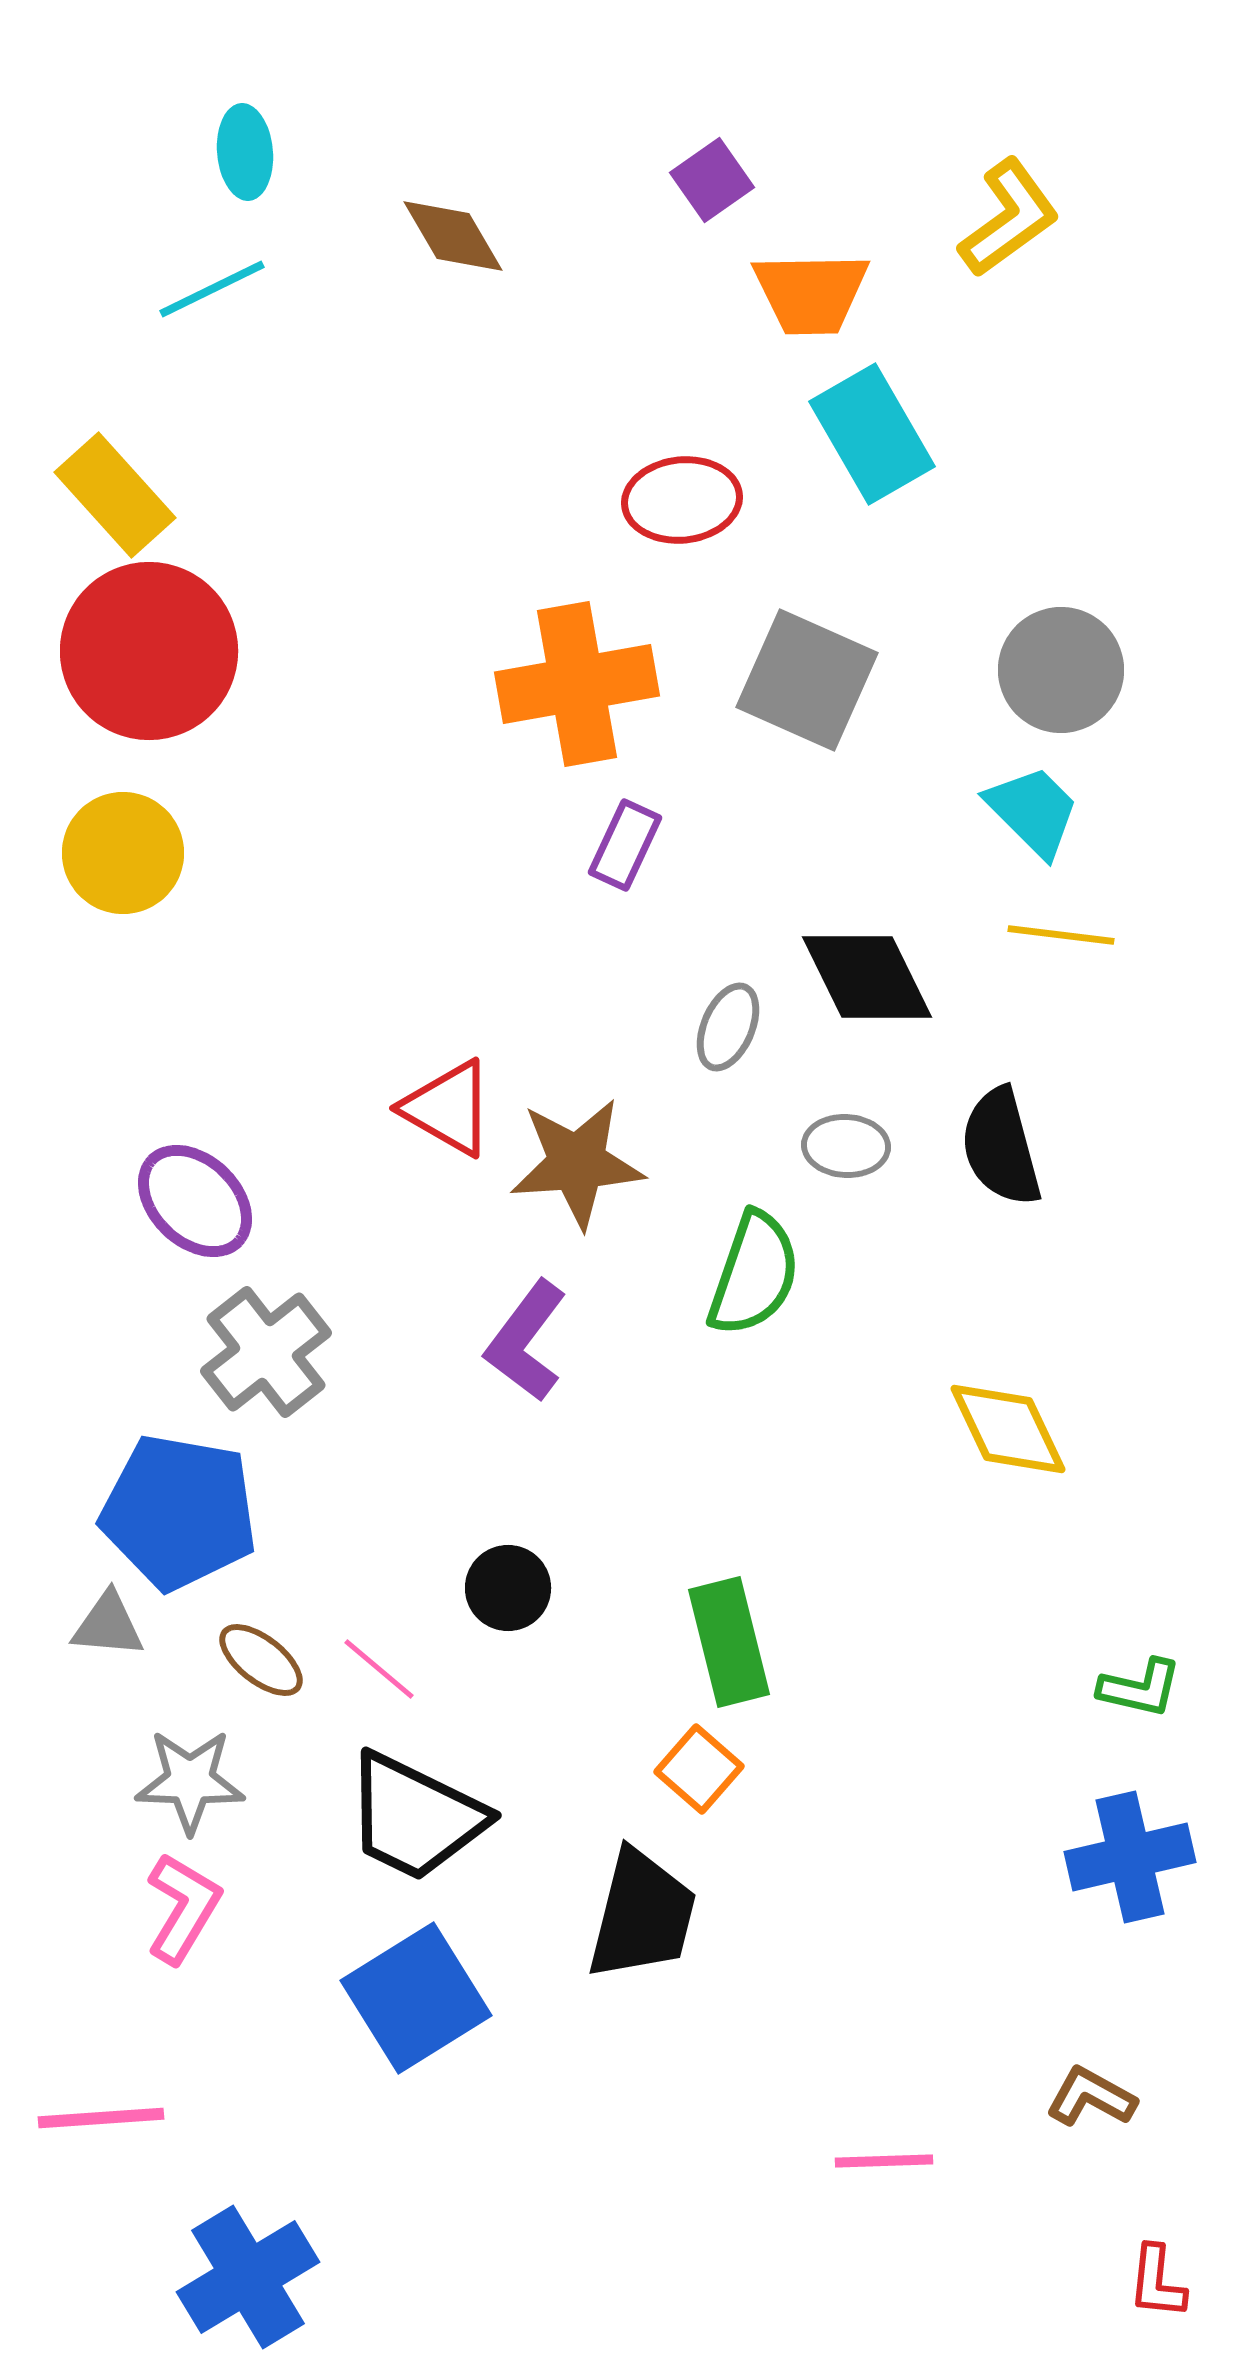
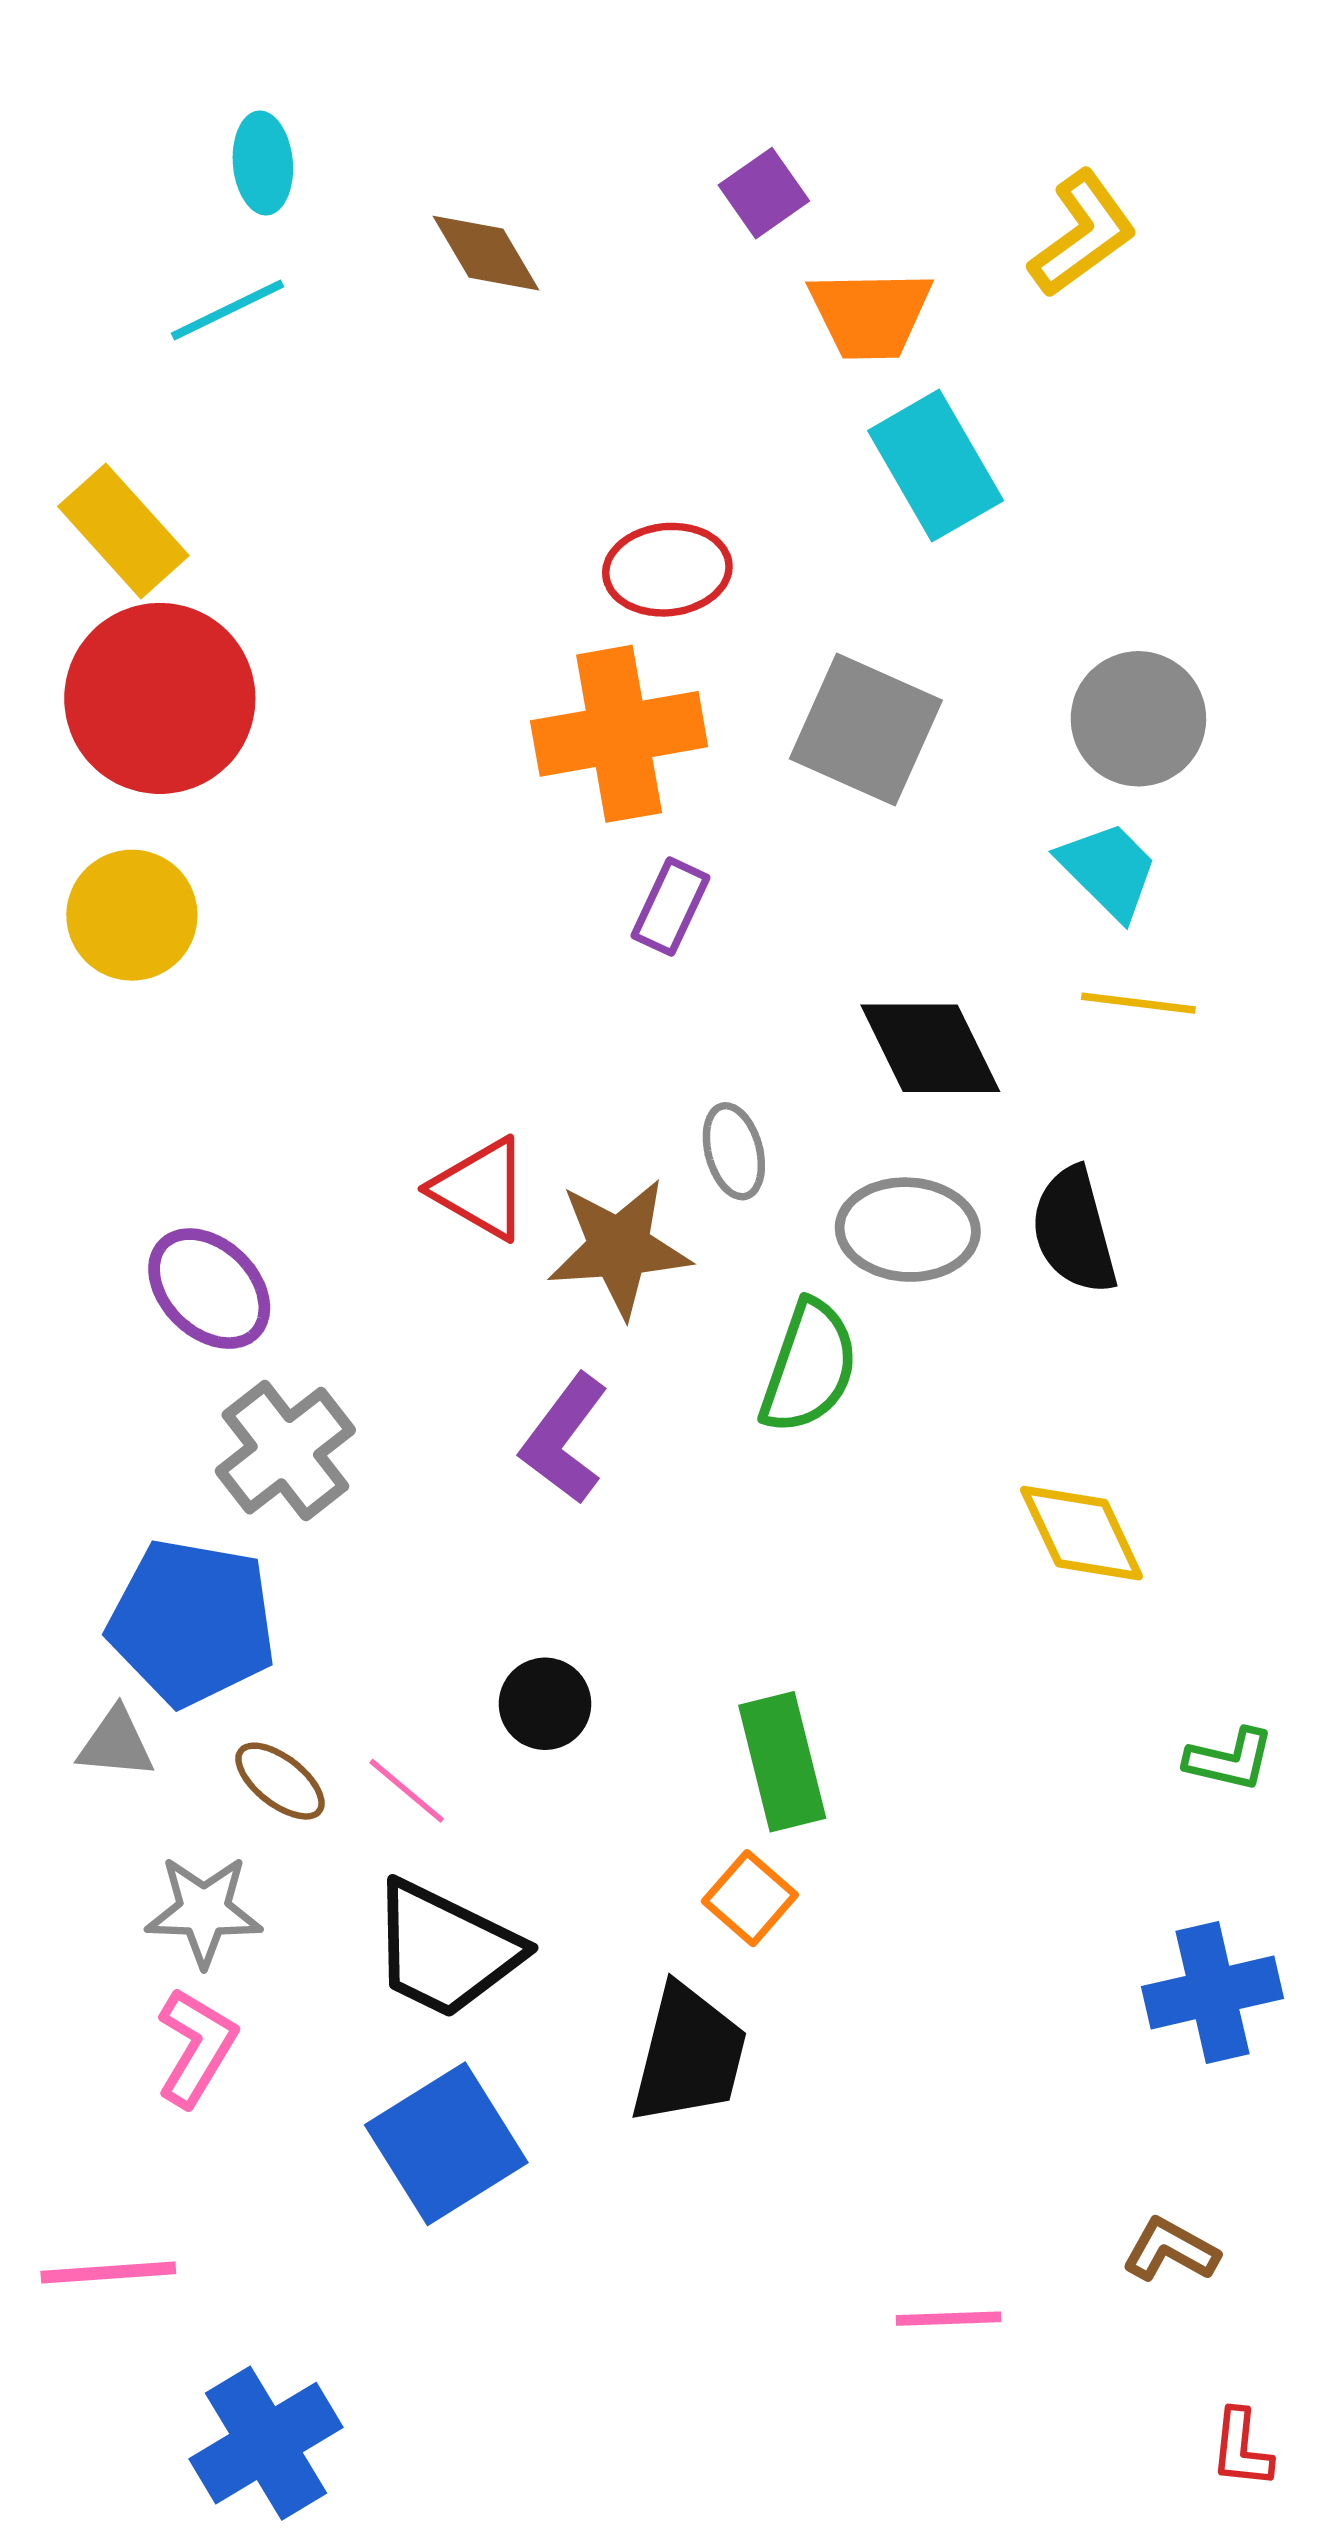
red ellipse: (682, 500) -> (667, 570), moved
gray ellipse: (728, 1027) -> (734, 1151), moved, turned -38
gray ellipse: (846, 1146) -> (908, 1230), size x1.5
green L-shape: (1140, 1688) -> (1230, 1760), moved

